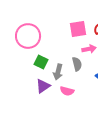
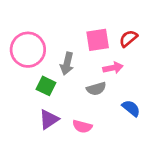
gray semicircle: (77, 64) -> (96, 89), turned 88
gray arrow: (58, 72) -> (67, 64), moved

